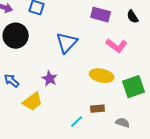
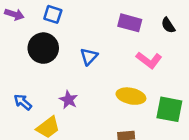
black circle: (16, 36) -> (43, 48), moved
blue triangle: (67, 43) -> (89, 56), size x0.7
green square: (134, 87) -> (169, 109), turned 30

